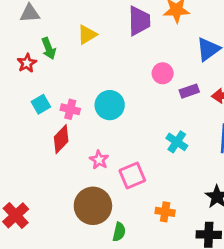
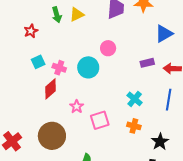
green arrow: (49, 48) -> (57, 15), moved
pink circle: (163, 73) -> (108, 48), moved
brown circle: (93, 206) -> (52, 136), moved
orange cross: (165, 212) -> (134, 126), moved

